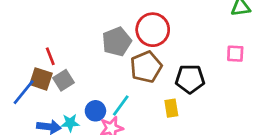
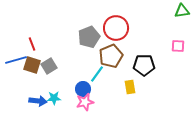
red line: (50, 56) -> (32, 44), moved
blue line: (24, 92) -> (16, 60), moved, turned 35
cyan line: (121, 106) -> (97, 74), moved
blue circle: (95, 111) -> (83, 89), moved

